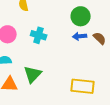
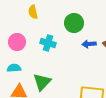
green circle: (81, 16) -> (74, 23), moved

